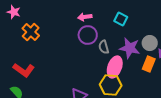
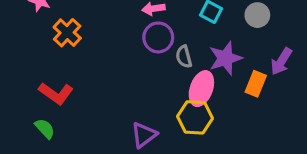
gray circle: (150, 43) -> (257, 15), moved
purple star: (130, 48) -> (225, 58), turned -30

